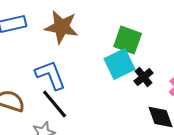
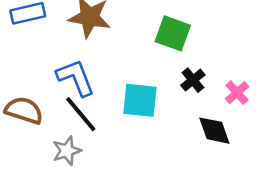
cyan square: (120, 64) -> (140, 100), moved, turned 32

